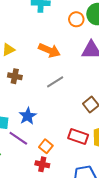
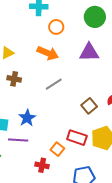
orange circle: (76, 19) -> (56, 27), moved
purple line: (18, 138) -> (18, 140), turned -30
orange square: (46, 146) -> (57, 149), moved

